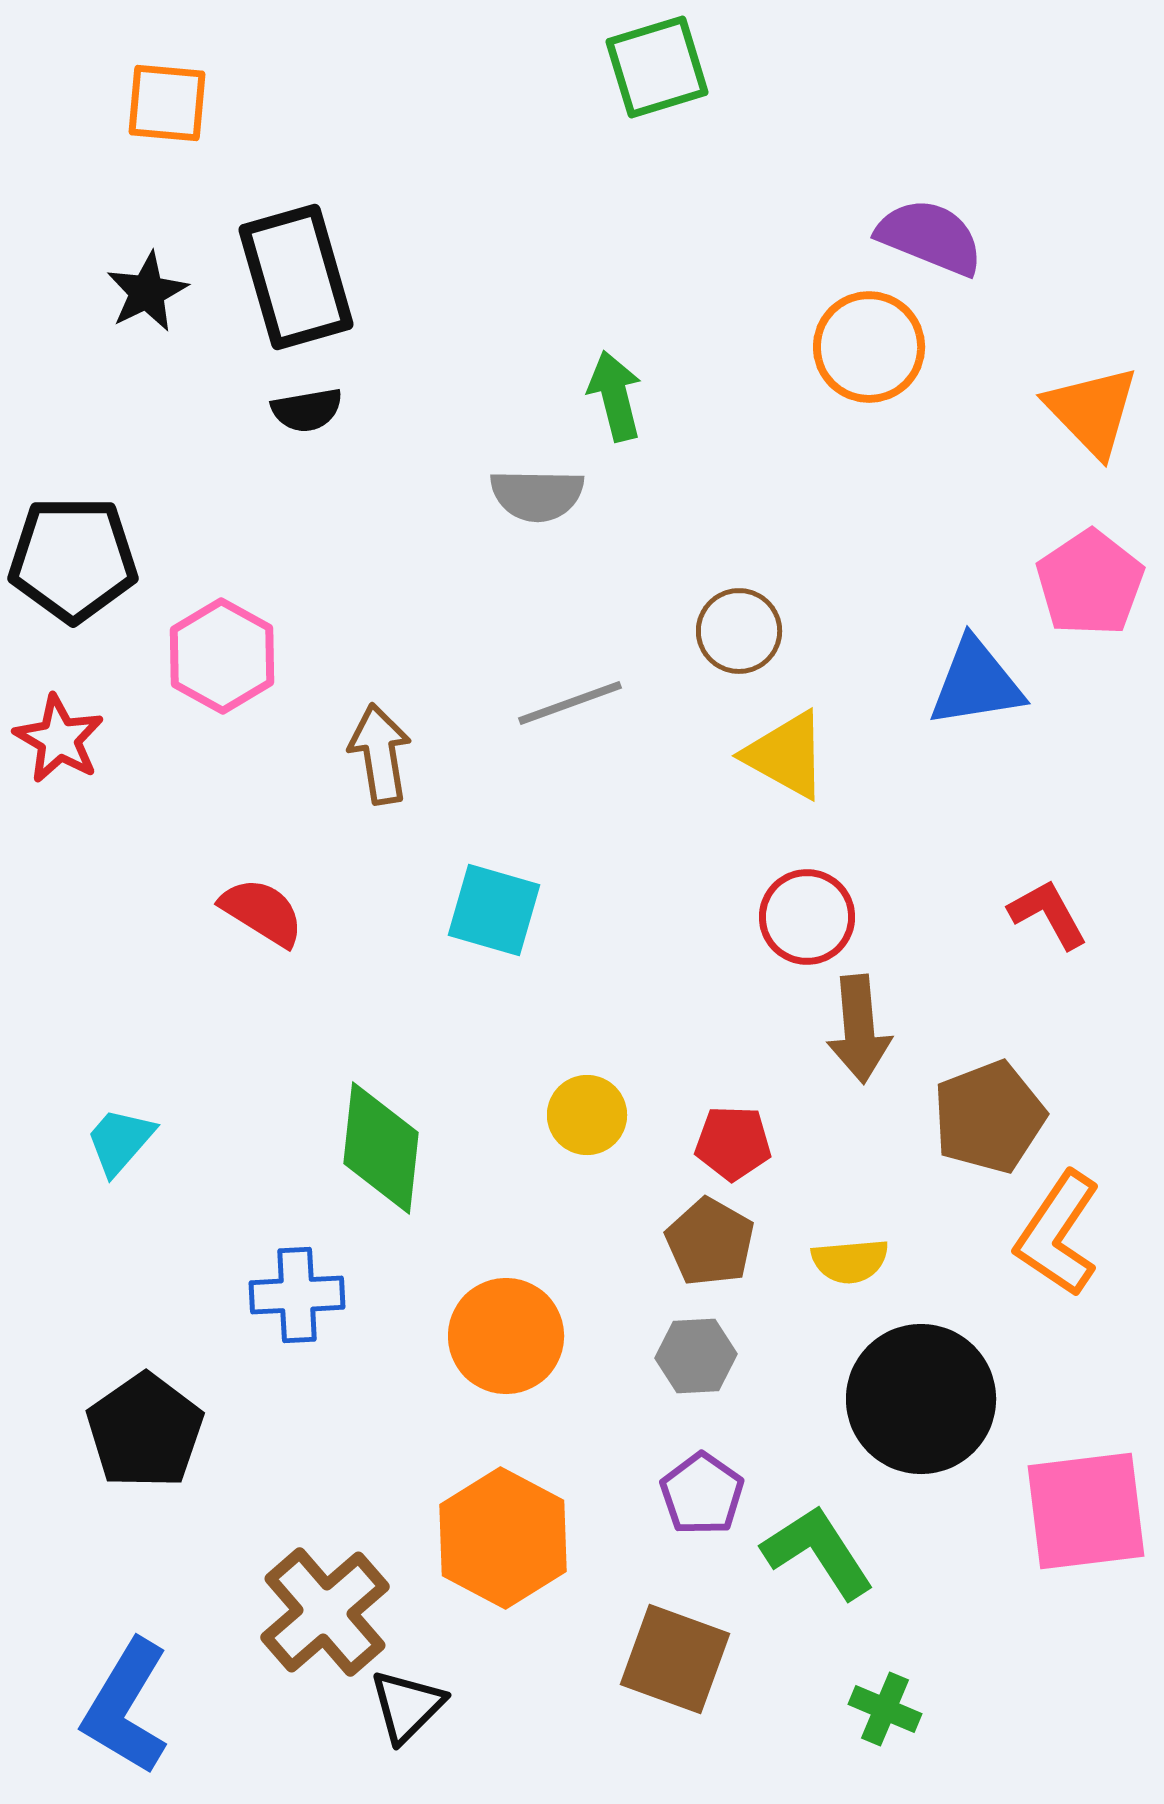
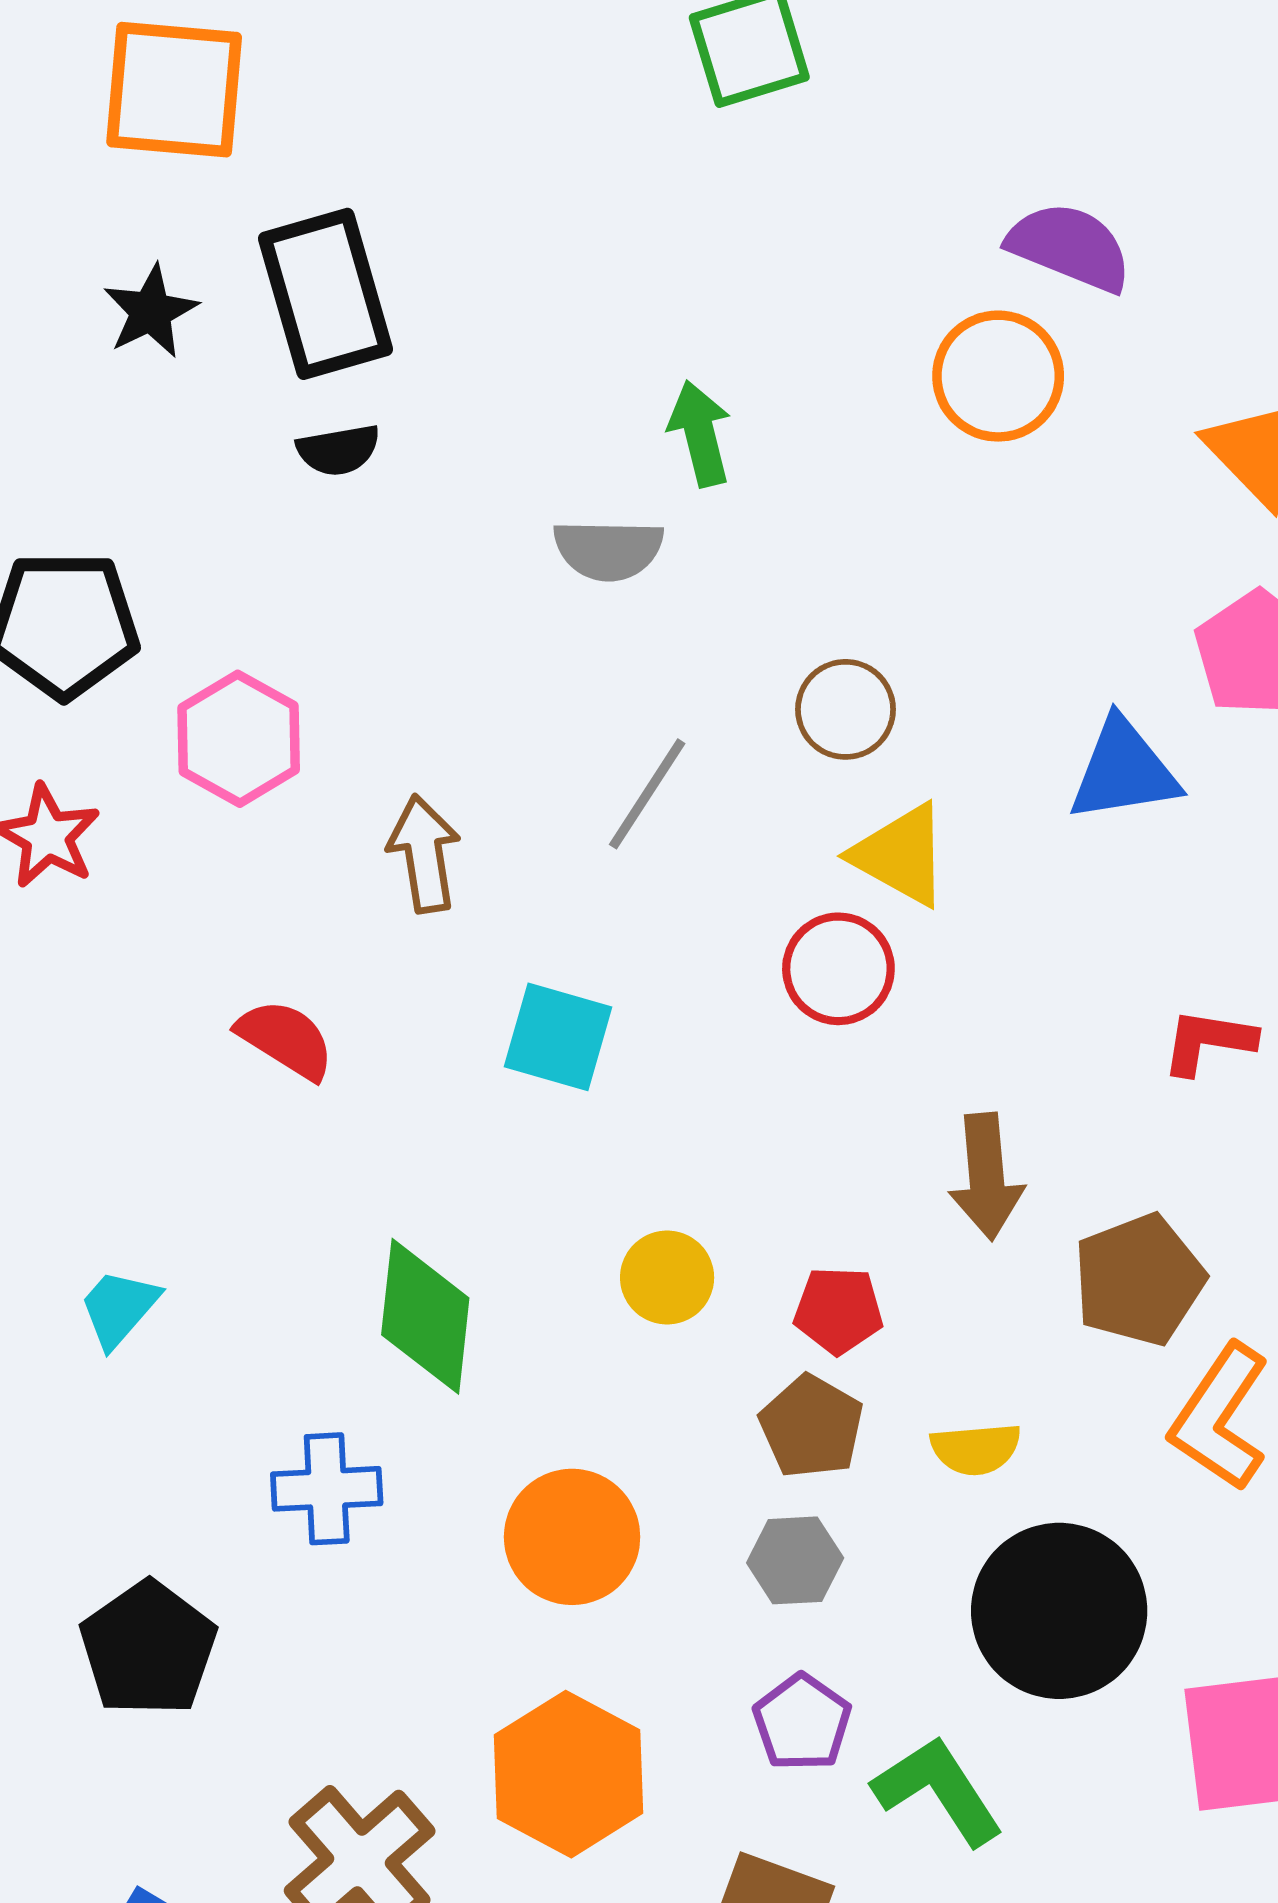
orange square: (167, 103) -> (174, 90), size x1.5
gray line: (570, 703) -> (647, 794), turned -37
red L-shape: (1048, 914) -> (1208, 1042), turned -52
red circle: (807, 917) -> (838, 969), moved

